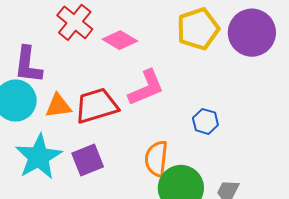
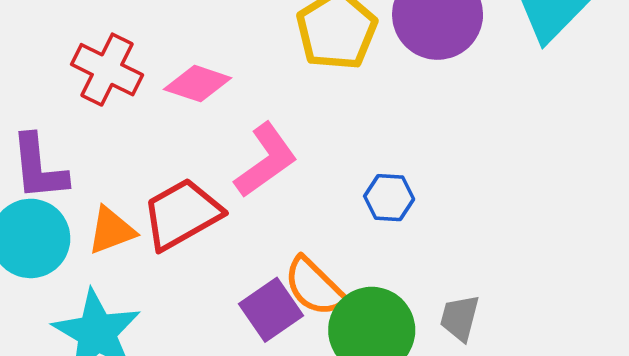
orange semicircle: (156, 159) -> (314, 287), turned -39
purple square: (88, 160) -> (271, 310), moved

